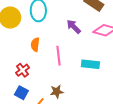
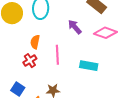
red cross: (22, 70) -> (30, 61), moved

